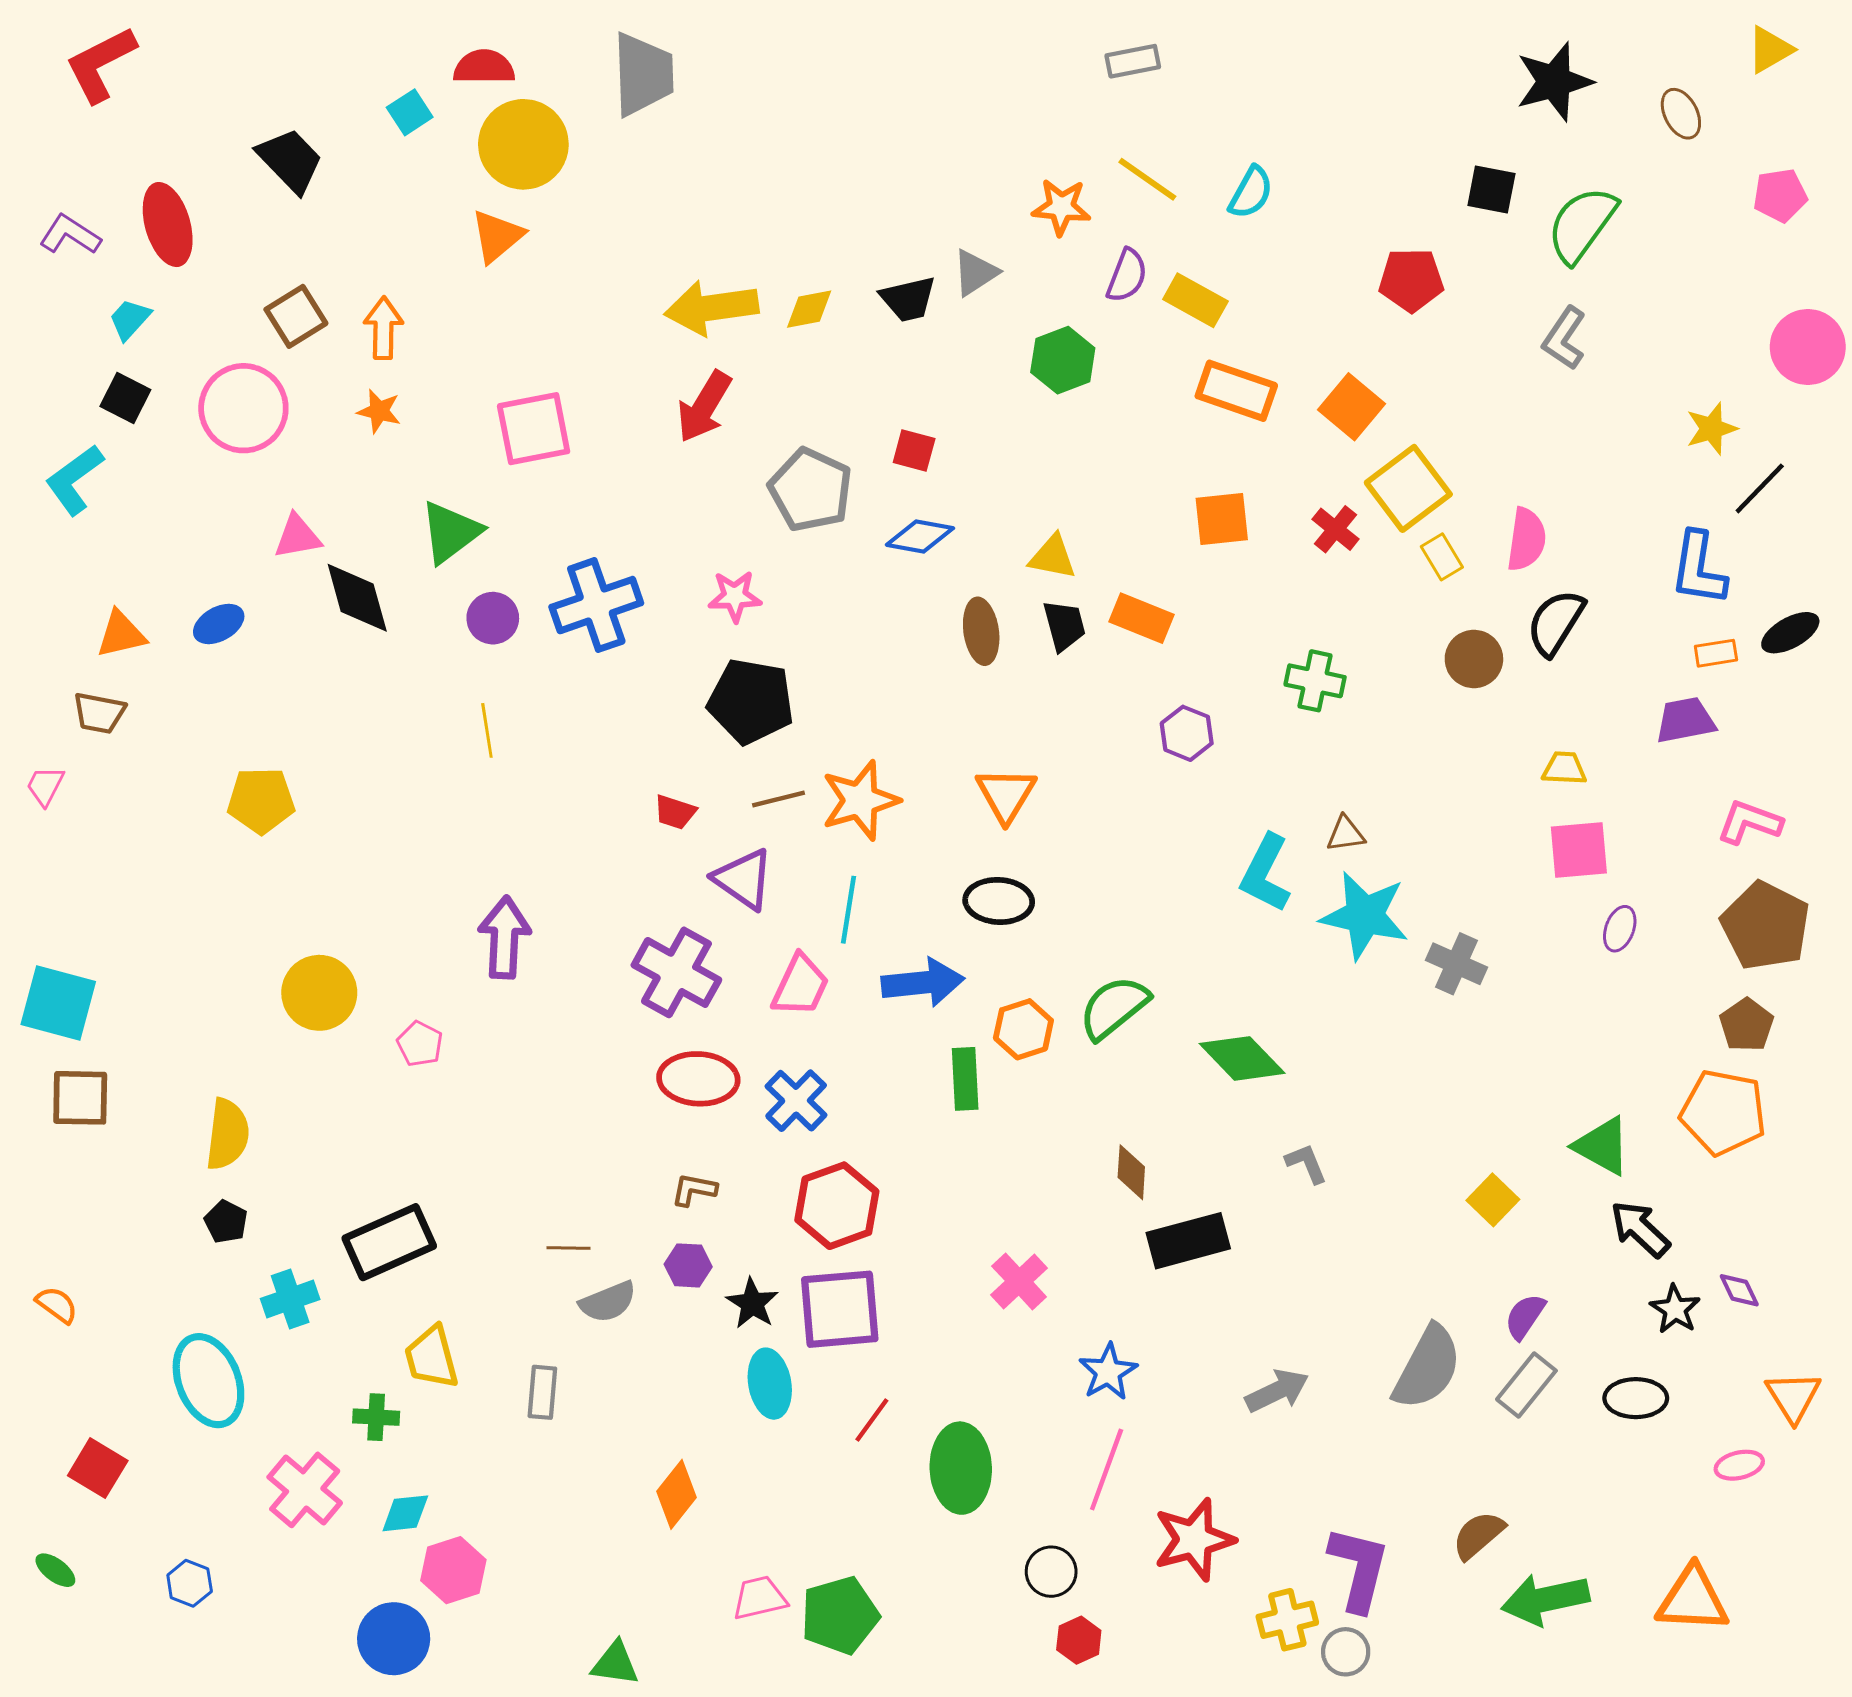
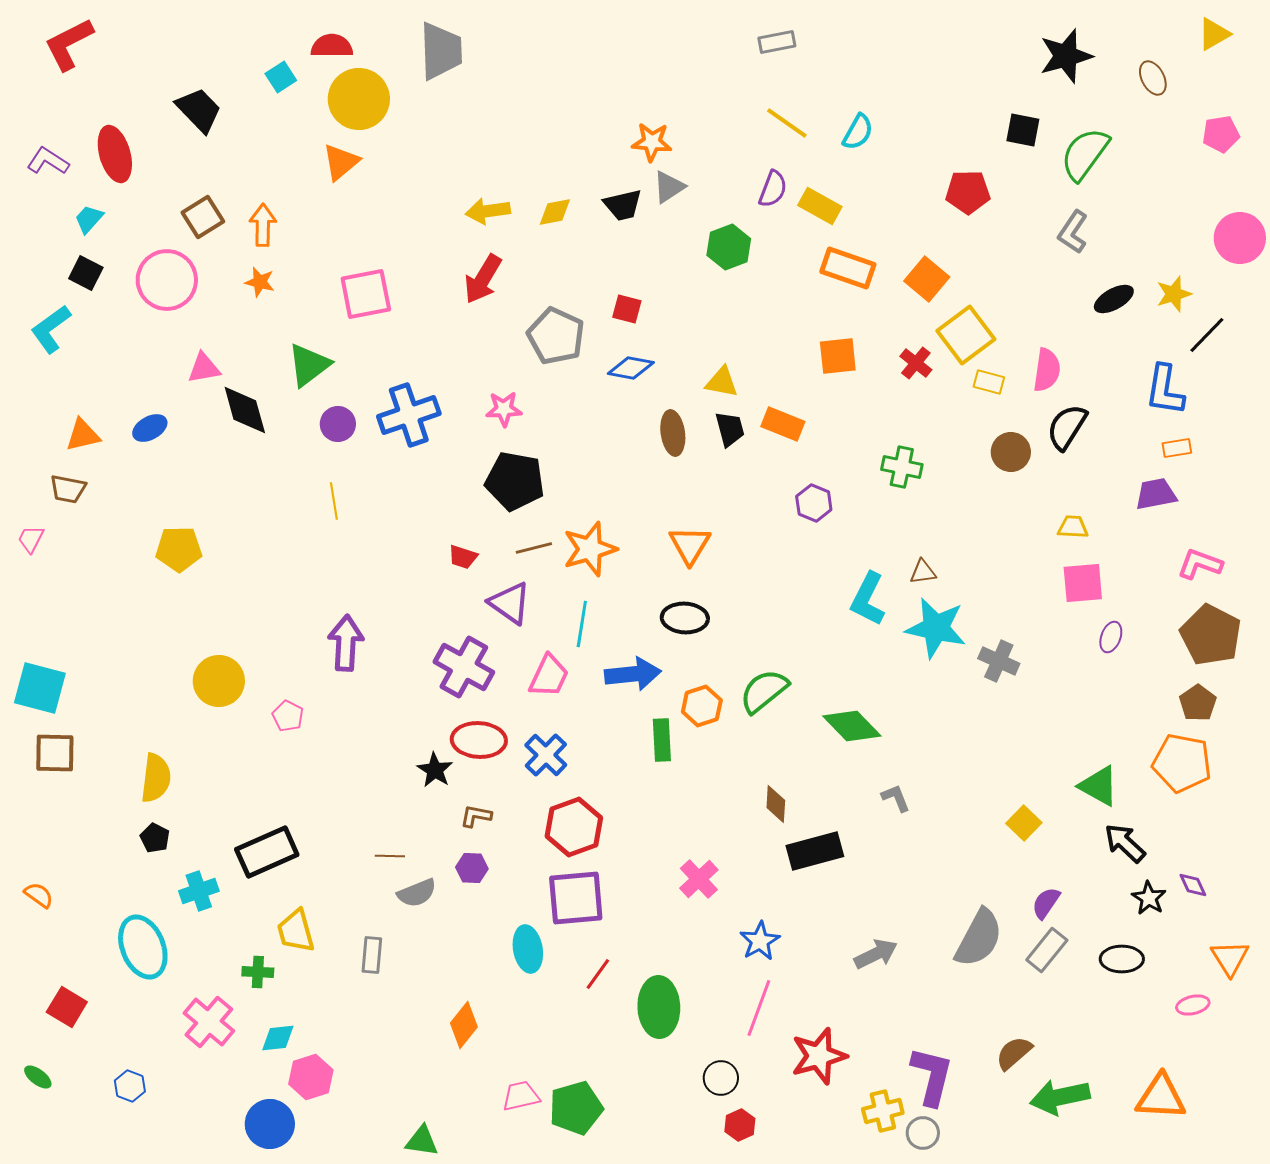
orange star: (1061, 207) -> (652, 142), moved
yellow arrow: (711, 308) -> (488, 211), size x0.7
yellow rectangle: (1442, 557) -> (989, 382), turned -44
black ellipse: (1790, 633) -> (1114, 299), moved
black star: (752, 1303) -> (435, 770), moved

